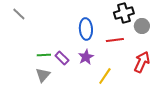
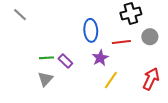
gray circle: (142, 26) -> (150, 37), moved
purple star: (86, 57) -> (100, 58), moved
red arrow: (142, 62) -> (151, 79), moved

